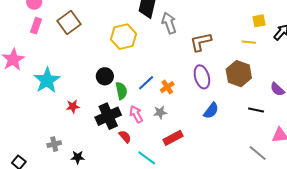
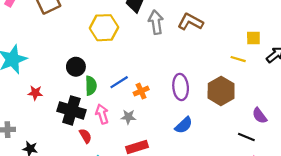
brown L-shape: (201, 42) -> (190, 22), moved, turned 30
black line: (256, 110) -> (246, 137), moved
black cross: (108, 116) -> (71, 110), turned 30

